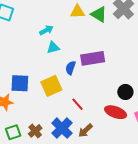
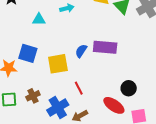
cyan triangle: (53, 48) -> (39, 19), moved
brown cross: (35, 131) -> (33, 96), moved

